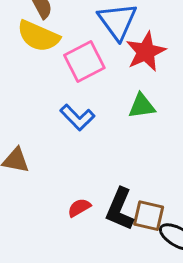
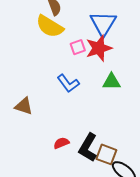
red star: (146, 52) -> (99, 48), moved
pink square: (84, 61) -> (78, 47), size x0.6

